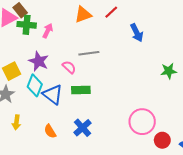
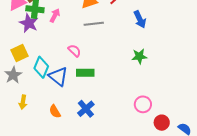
gray line: (89, 53) -> (94, 24), moved
purple star: (39, 61) -> (29, 23), moved
green star: (169, 71) -> (139, 56), moved
pink circle: (142, 122) -> (143, 104), size x0.7

